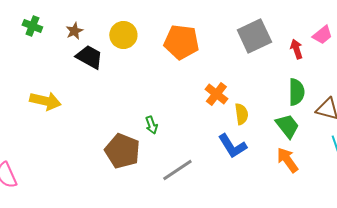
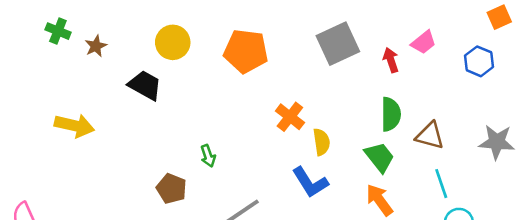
brown star: (74, 31) -> (96, 46), moved
black trapezoid: (89, 57) -> (145, 85), moved
brown pentagon: (122, 151) -> (171, 189), size x0.7

